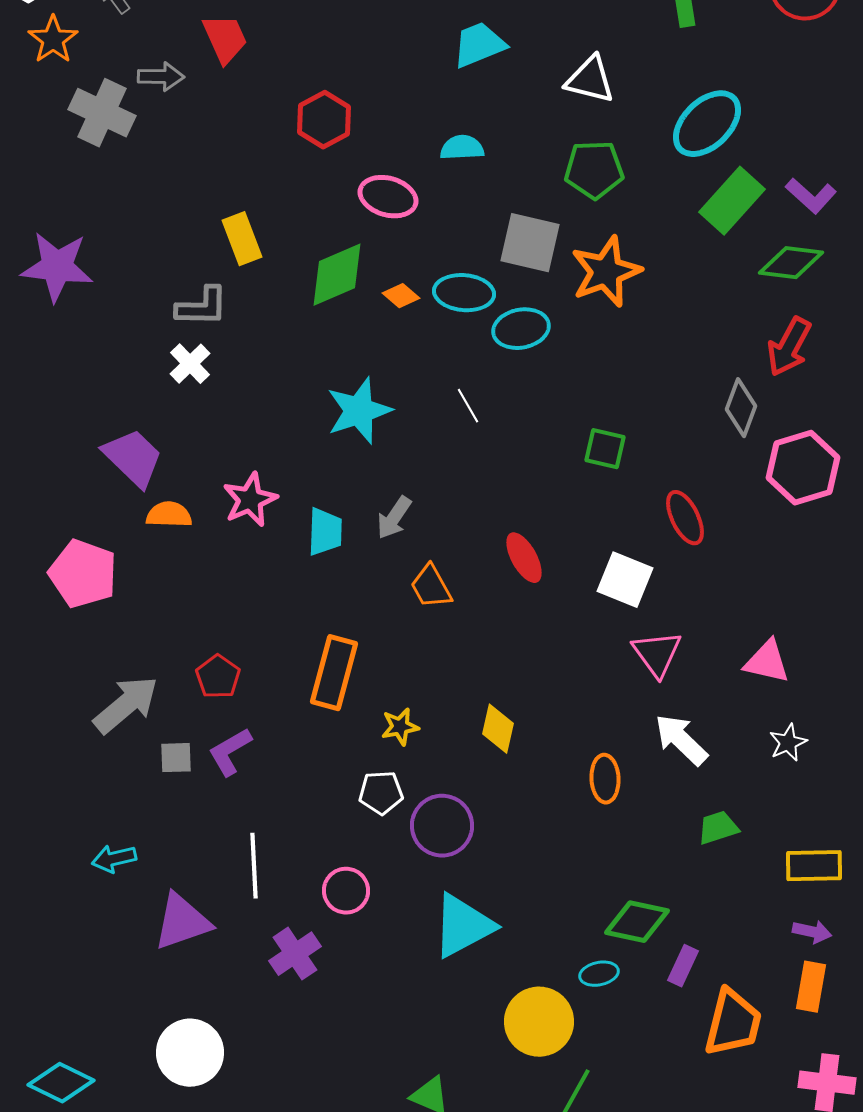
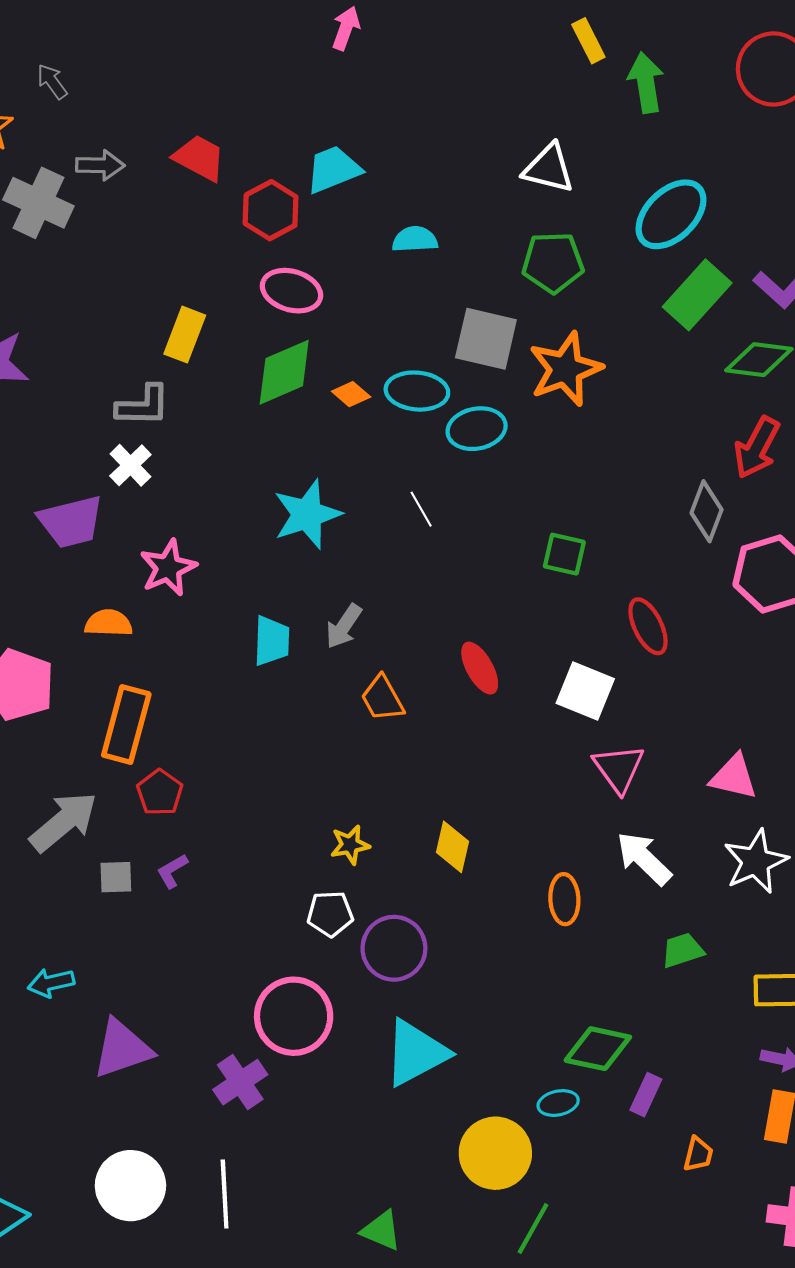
red trapezoid: (225, 39) -> (199, 158), moved, turned -38
cyan trapezoid: (479, 45) -> (333, 169), moved
pink ellipse: (388, 197) -> (291, 291), moved
yellow rectangle: (242, 239) -> (185, 335), turned 42
purple trapezoid: (133, 458) -> (71, 522), moved, turned 122
pink star: (250, 500) -> (168, 568), moved
orange rectangle: (334, 673) -> (126, 725), moved
white star: (788, 743) -> (756, 861), size x1.6
purple L-shape: (230, 752) -> (172, 871), size x0.7
white line: (254, 866) -> (225, 1194), moved
pink circle: (346, 891) -> (294, 1016), size x1.6
orange trapezoid: (733, 1023) -> (698, 1154), size x0.5

